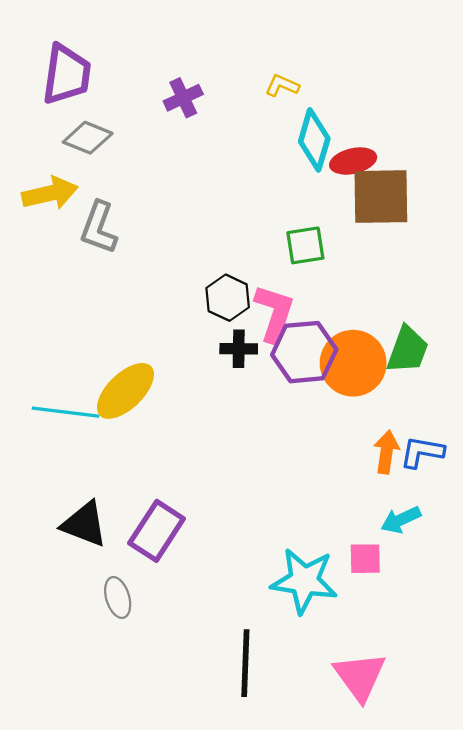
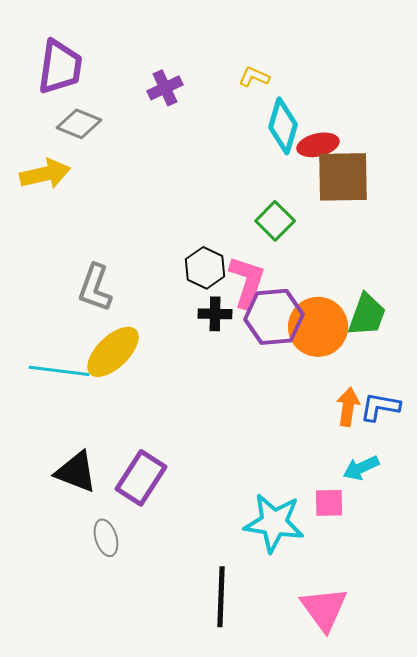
gray L-shape: (99, 228) -> (95, 288), moved
green square: (305, 245) -> (275, 221), turned -36

